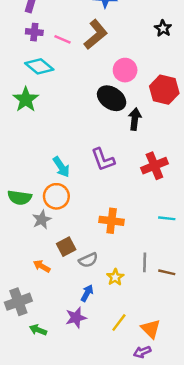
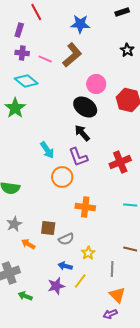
black arrow: (135, 119) -> (82, 133), moved, turned -48
cyan arrow: (61, 167) -> (47, 150), moved
orange circle: (56, 196) -> (62, 177), moved
gray star: (42, 220) -> (14, 224), moved
brown square: (66, 247) -> (48, 228), turned 35
gray line: (145, 262) -> (112, 269), moved
blue arrow: (87, 293) -> (65, 266), turned -104
yellow line: (119, 323) -> (80, 281), moved

